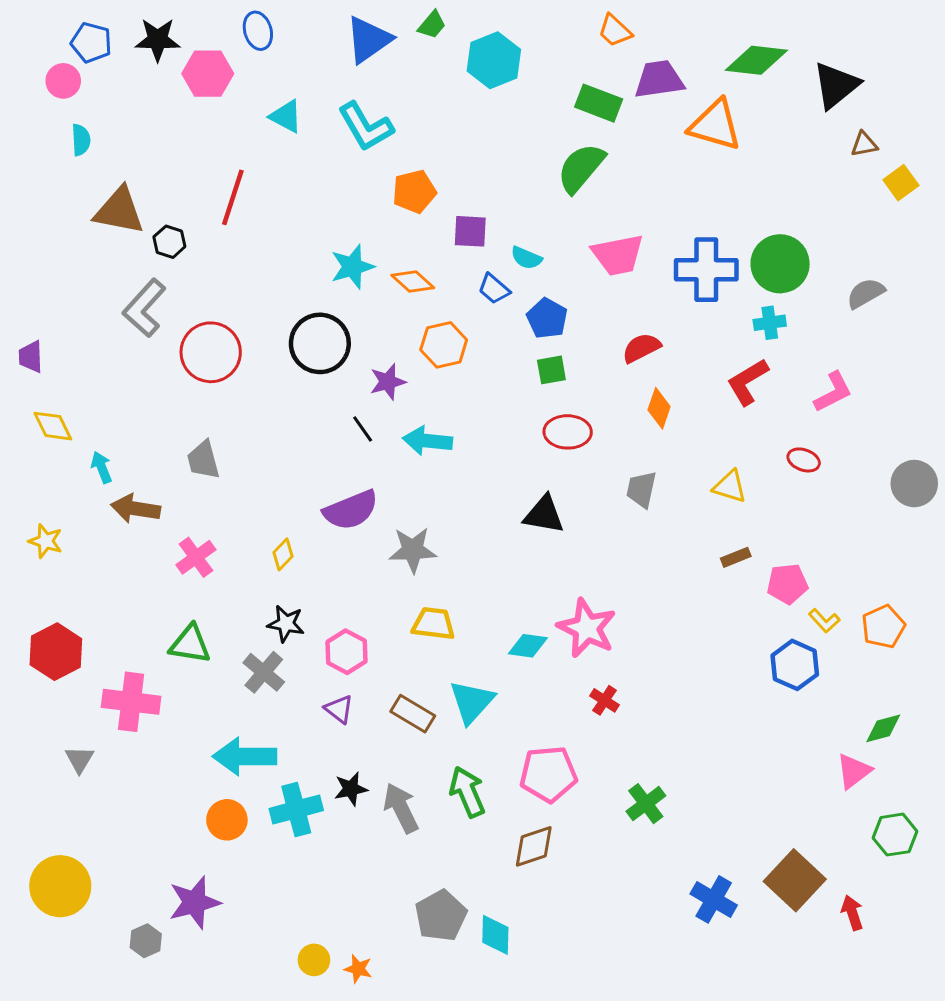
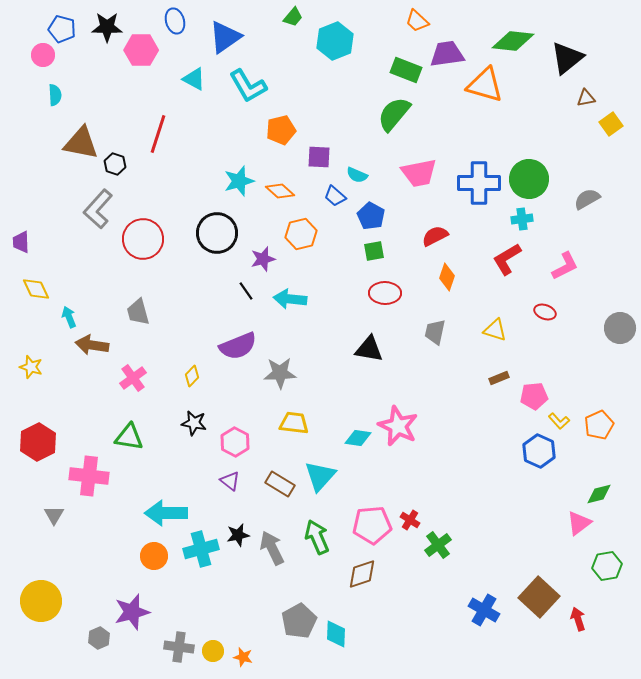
blue triangle: (369, 40) -> (225, 37), moved
gray cross: (264, 672) -> (179, 647), moved, turned -32
red cross: (605, 700) -> (410, 520), moved

